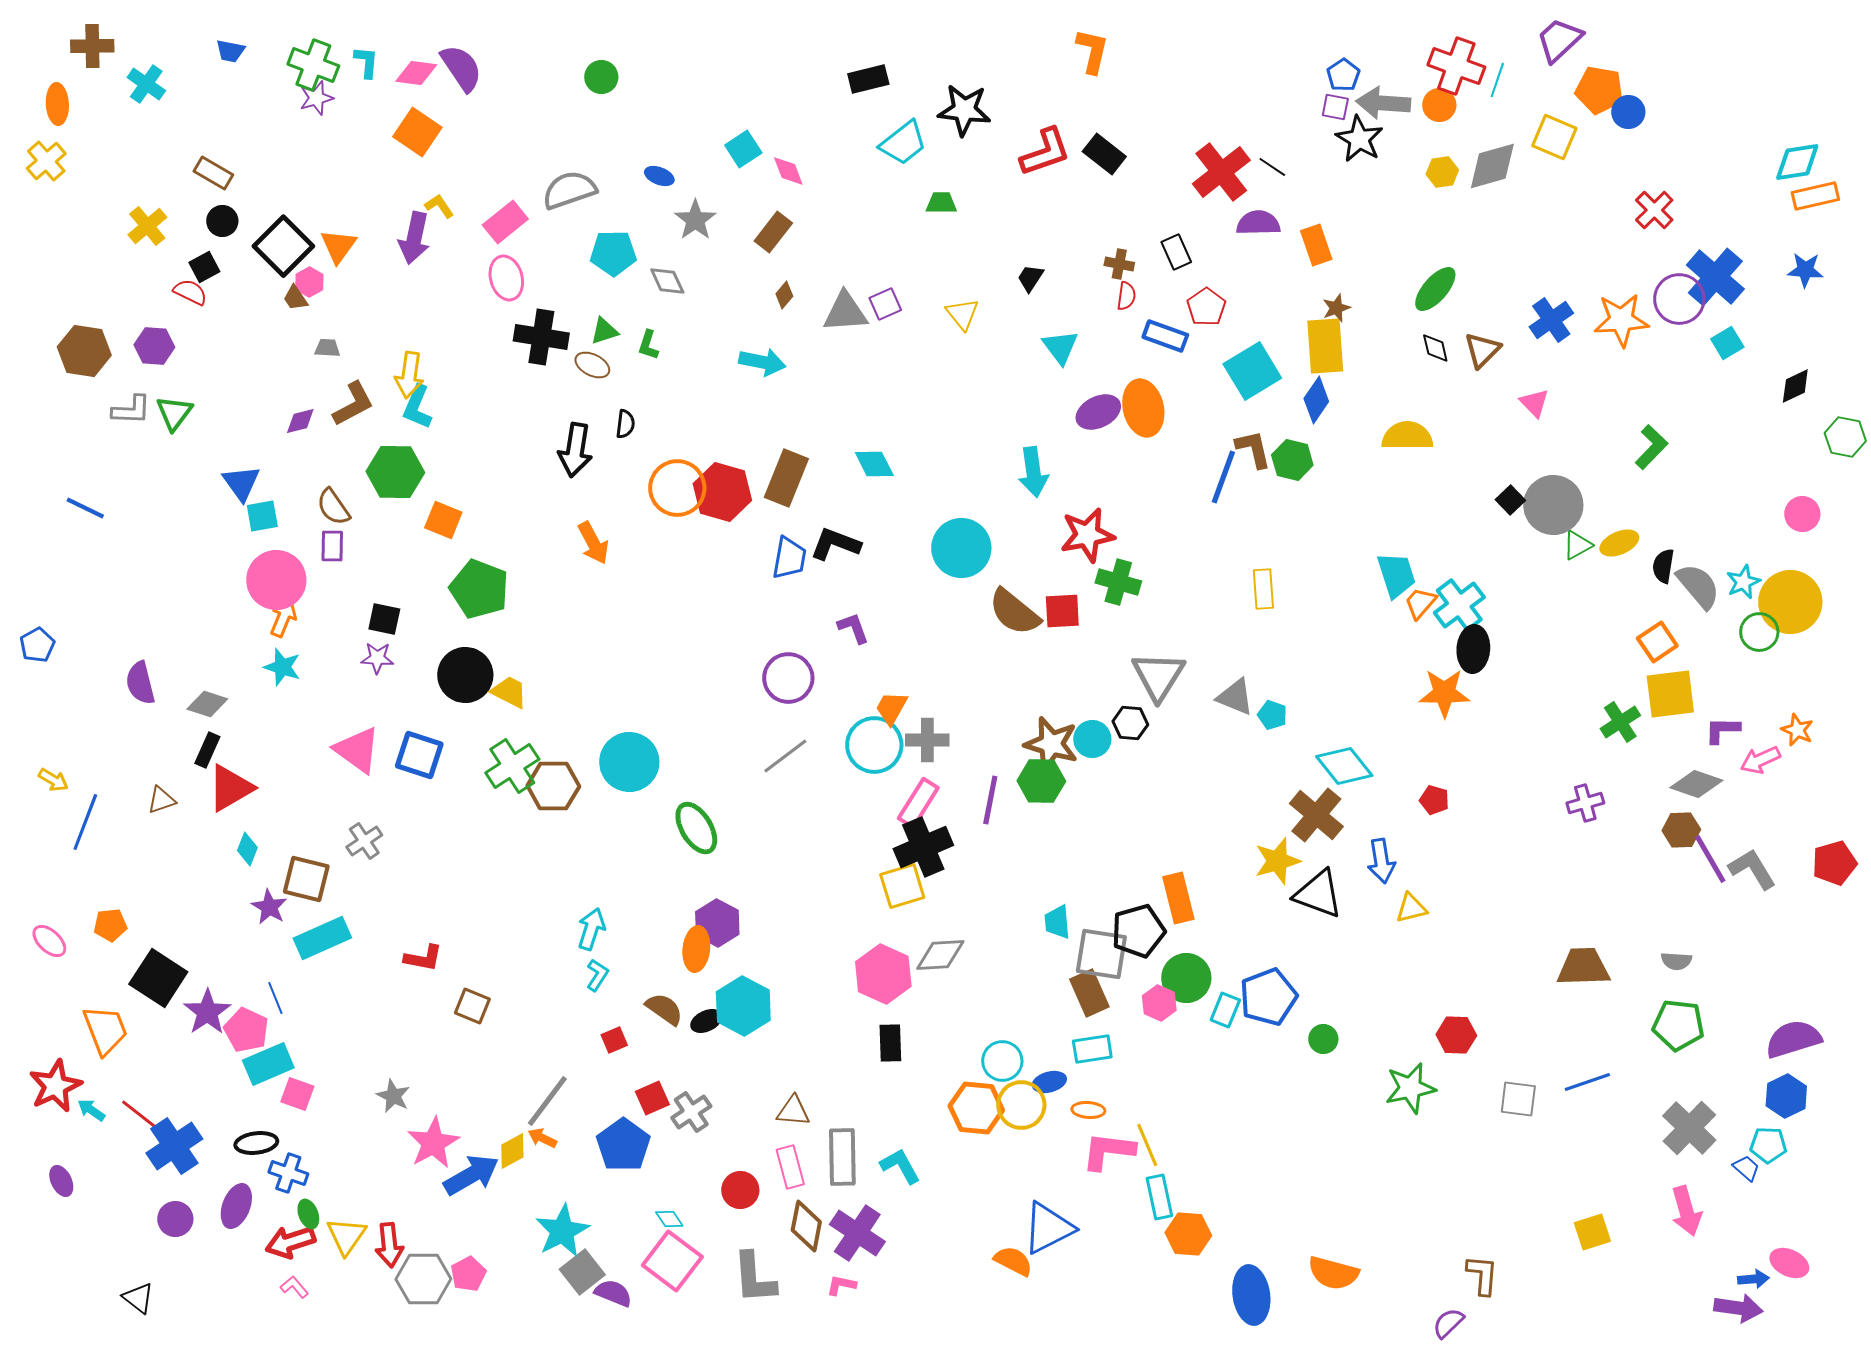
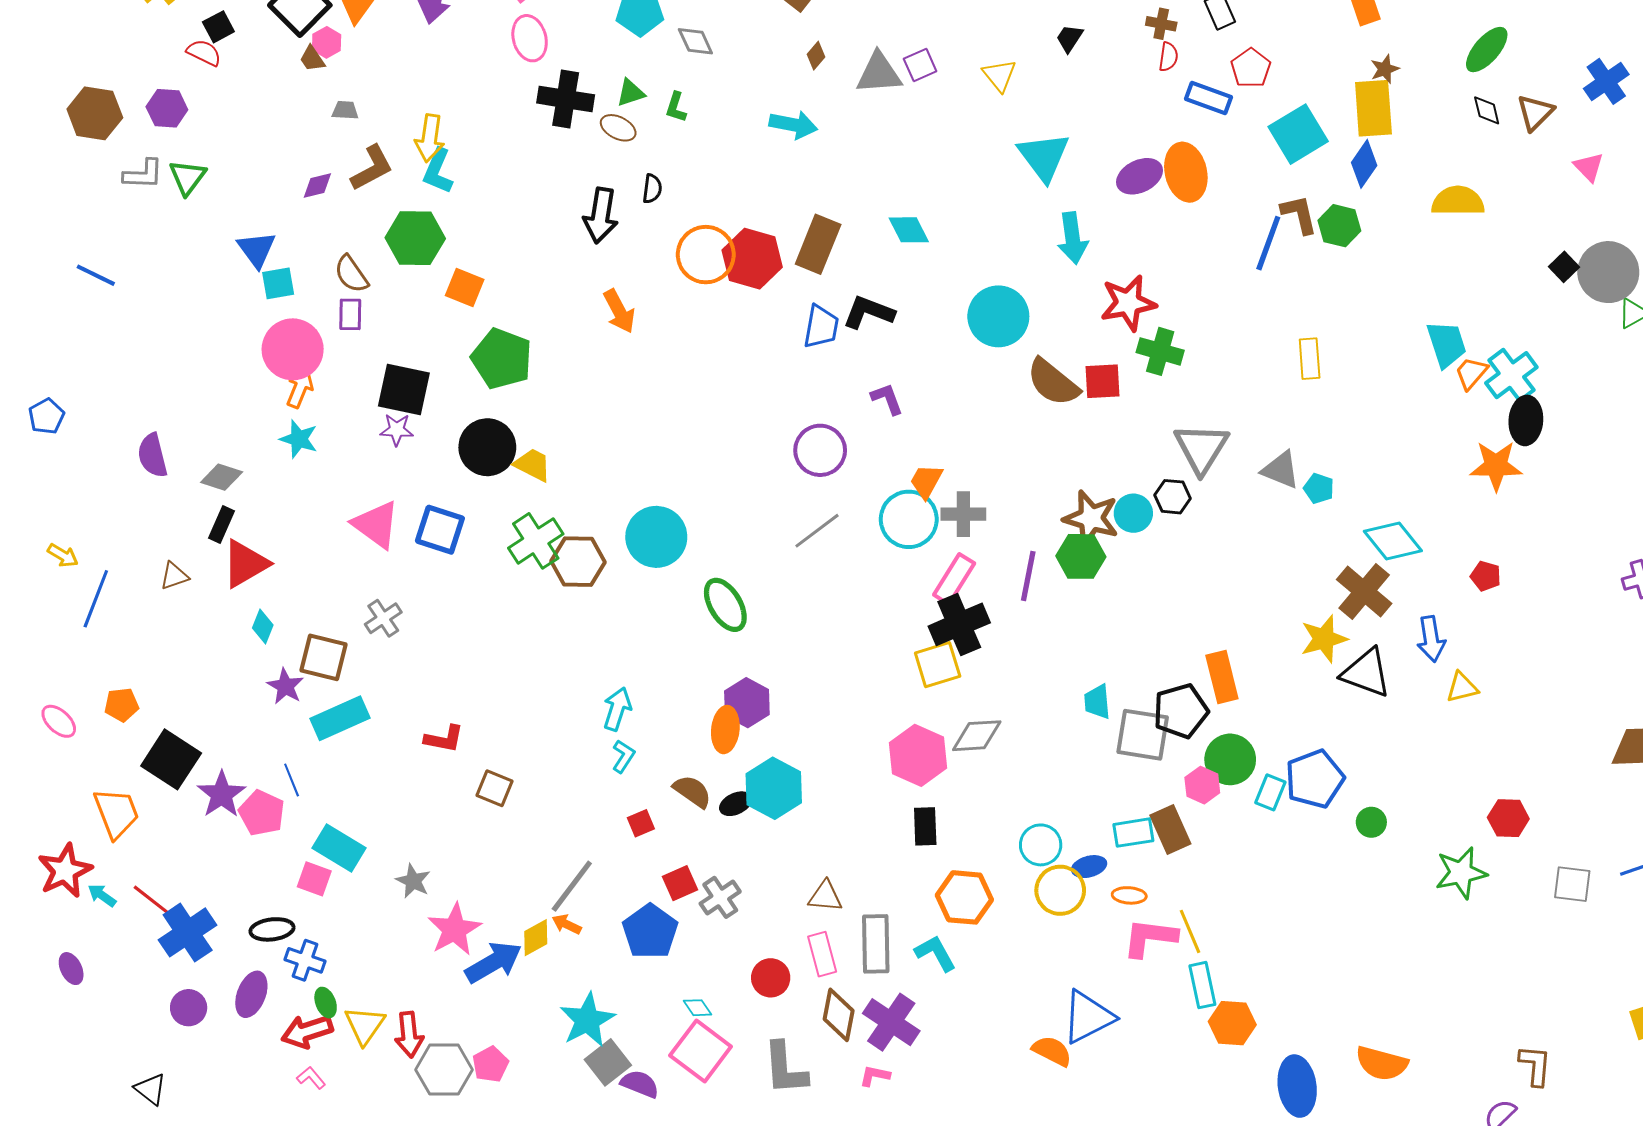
cyan triangle: (1060, 347) -> (1044, 157), moved, size x1.4
black square: (384, 619) -> (404, 390), size x1.6
brown rectangle: (1089, 993) -> (1170, 829), moved
cyan rectangle: (268, 1064) -> (339, 848), moved, turned 54
orange hexagon: (976, 1108) -> (964, 897), moved

